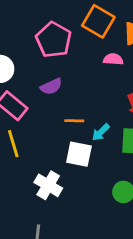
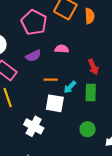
pink semicircle: (113, 59) -> (62, 49), moved

